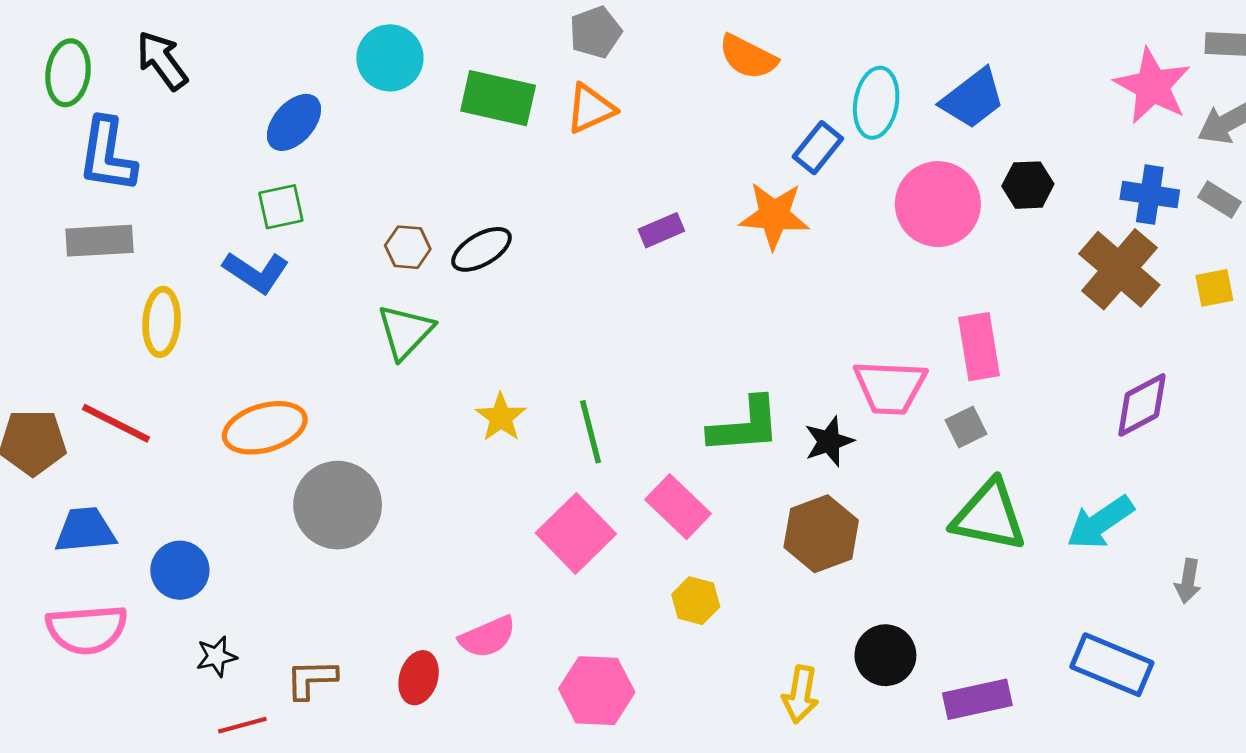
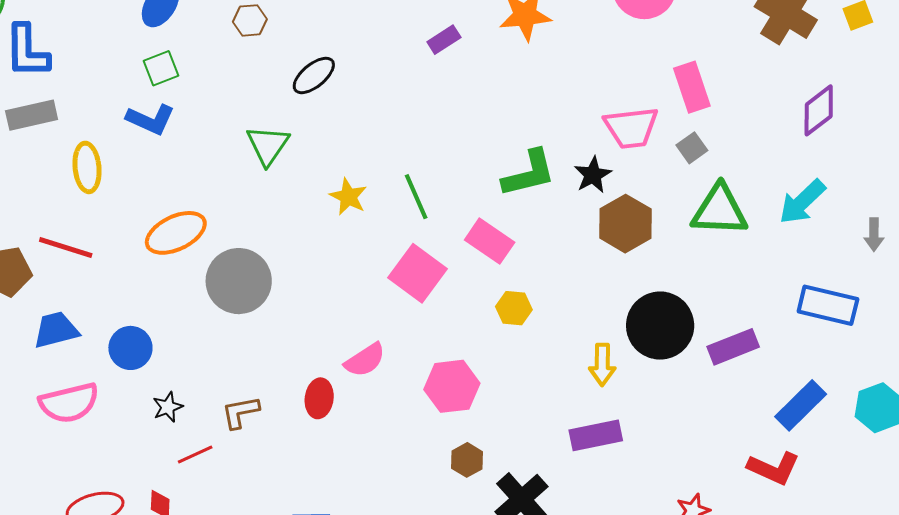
brown hexagon: (408, 247) -> (250, 20), moved
brown hexagon: (821, 534) -> (625, 224), moved
black circle: (885, 655) -> (660, 326), size x1.5

